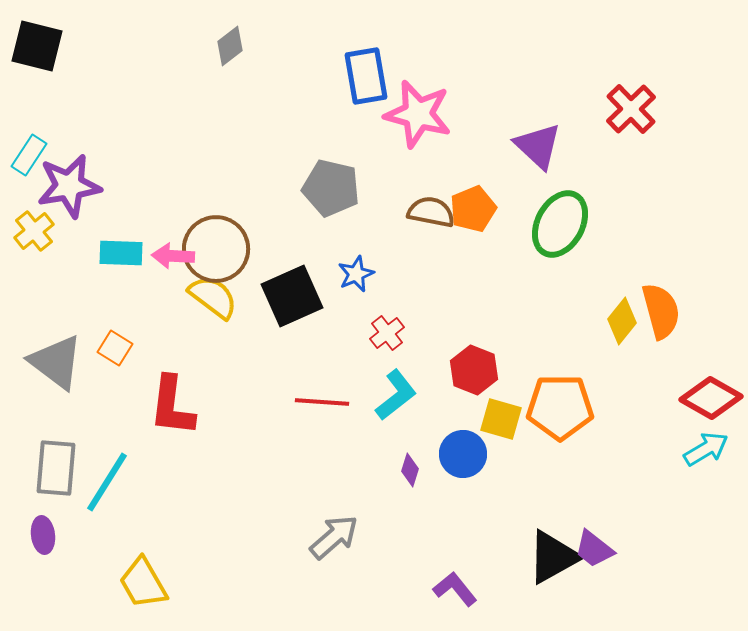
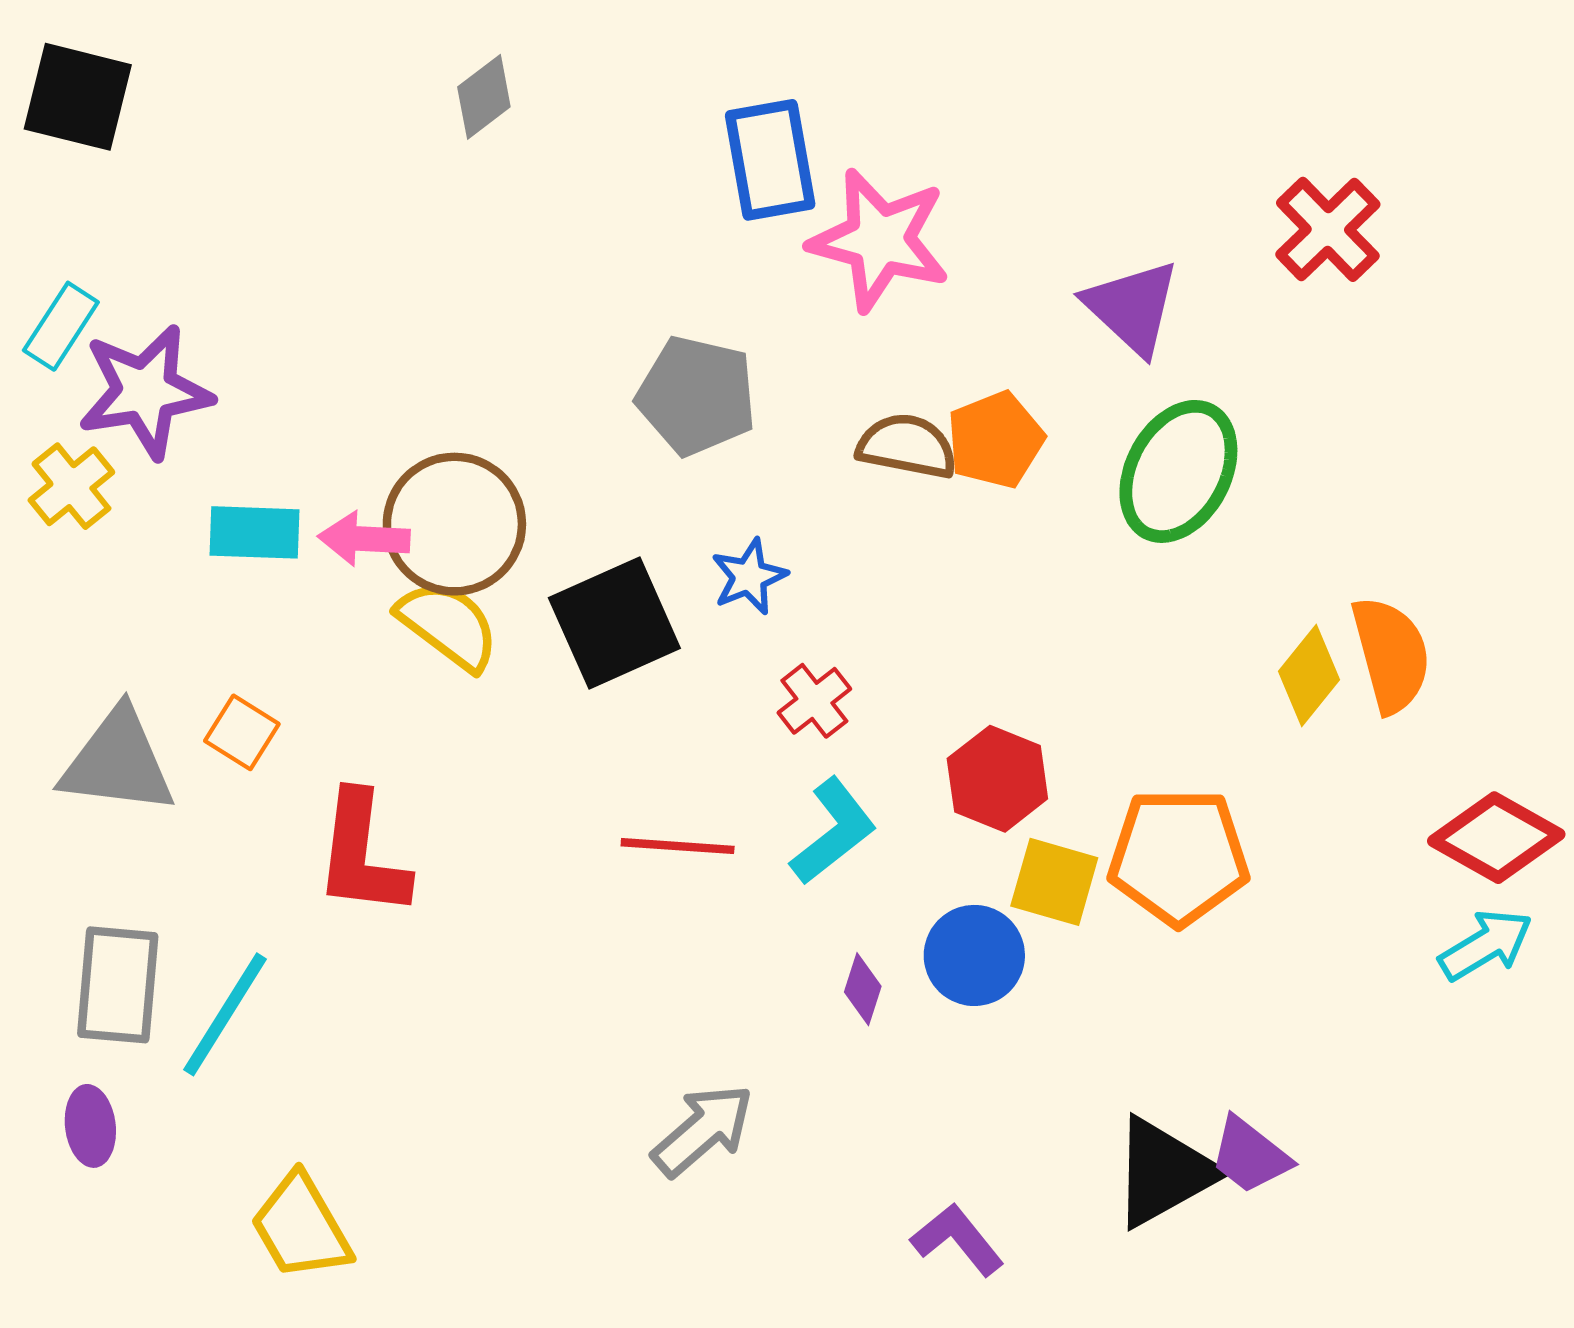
gray triangle: (56, 362) -> (118, 762), turned -30

